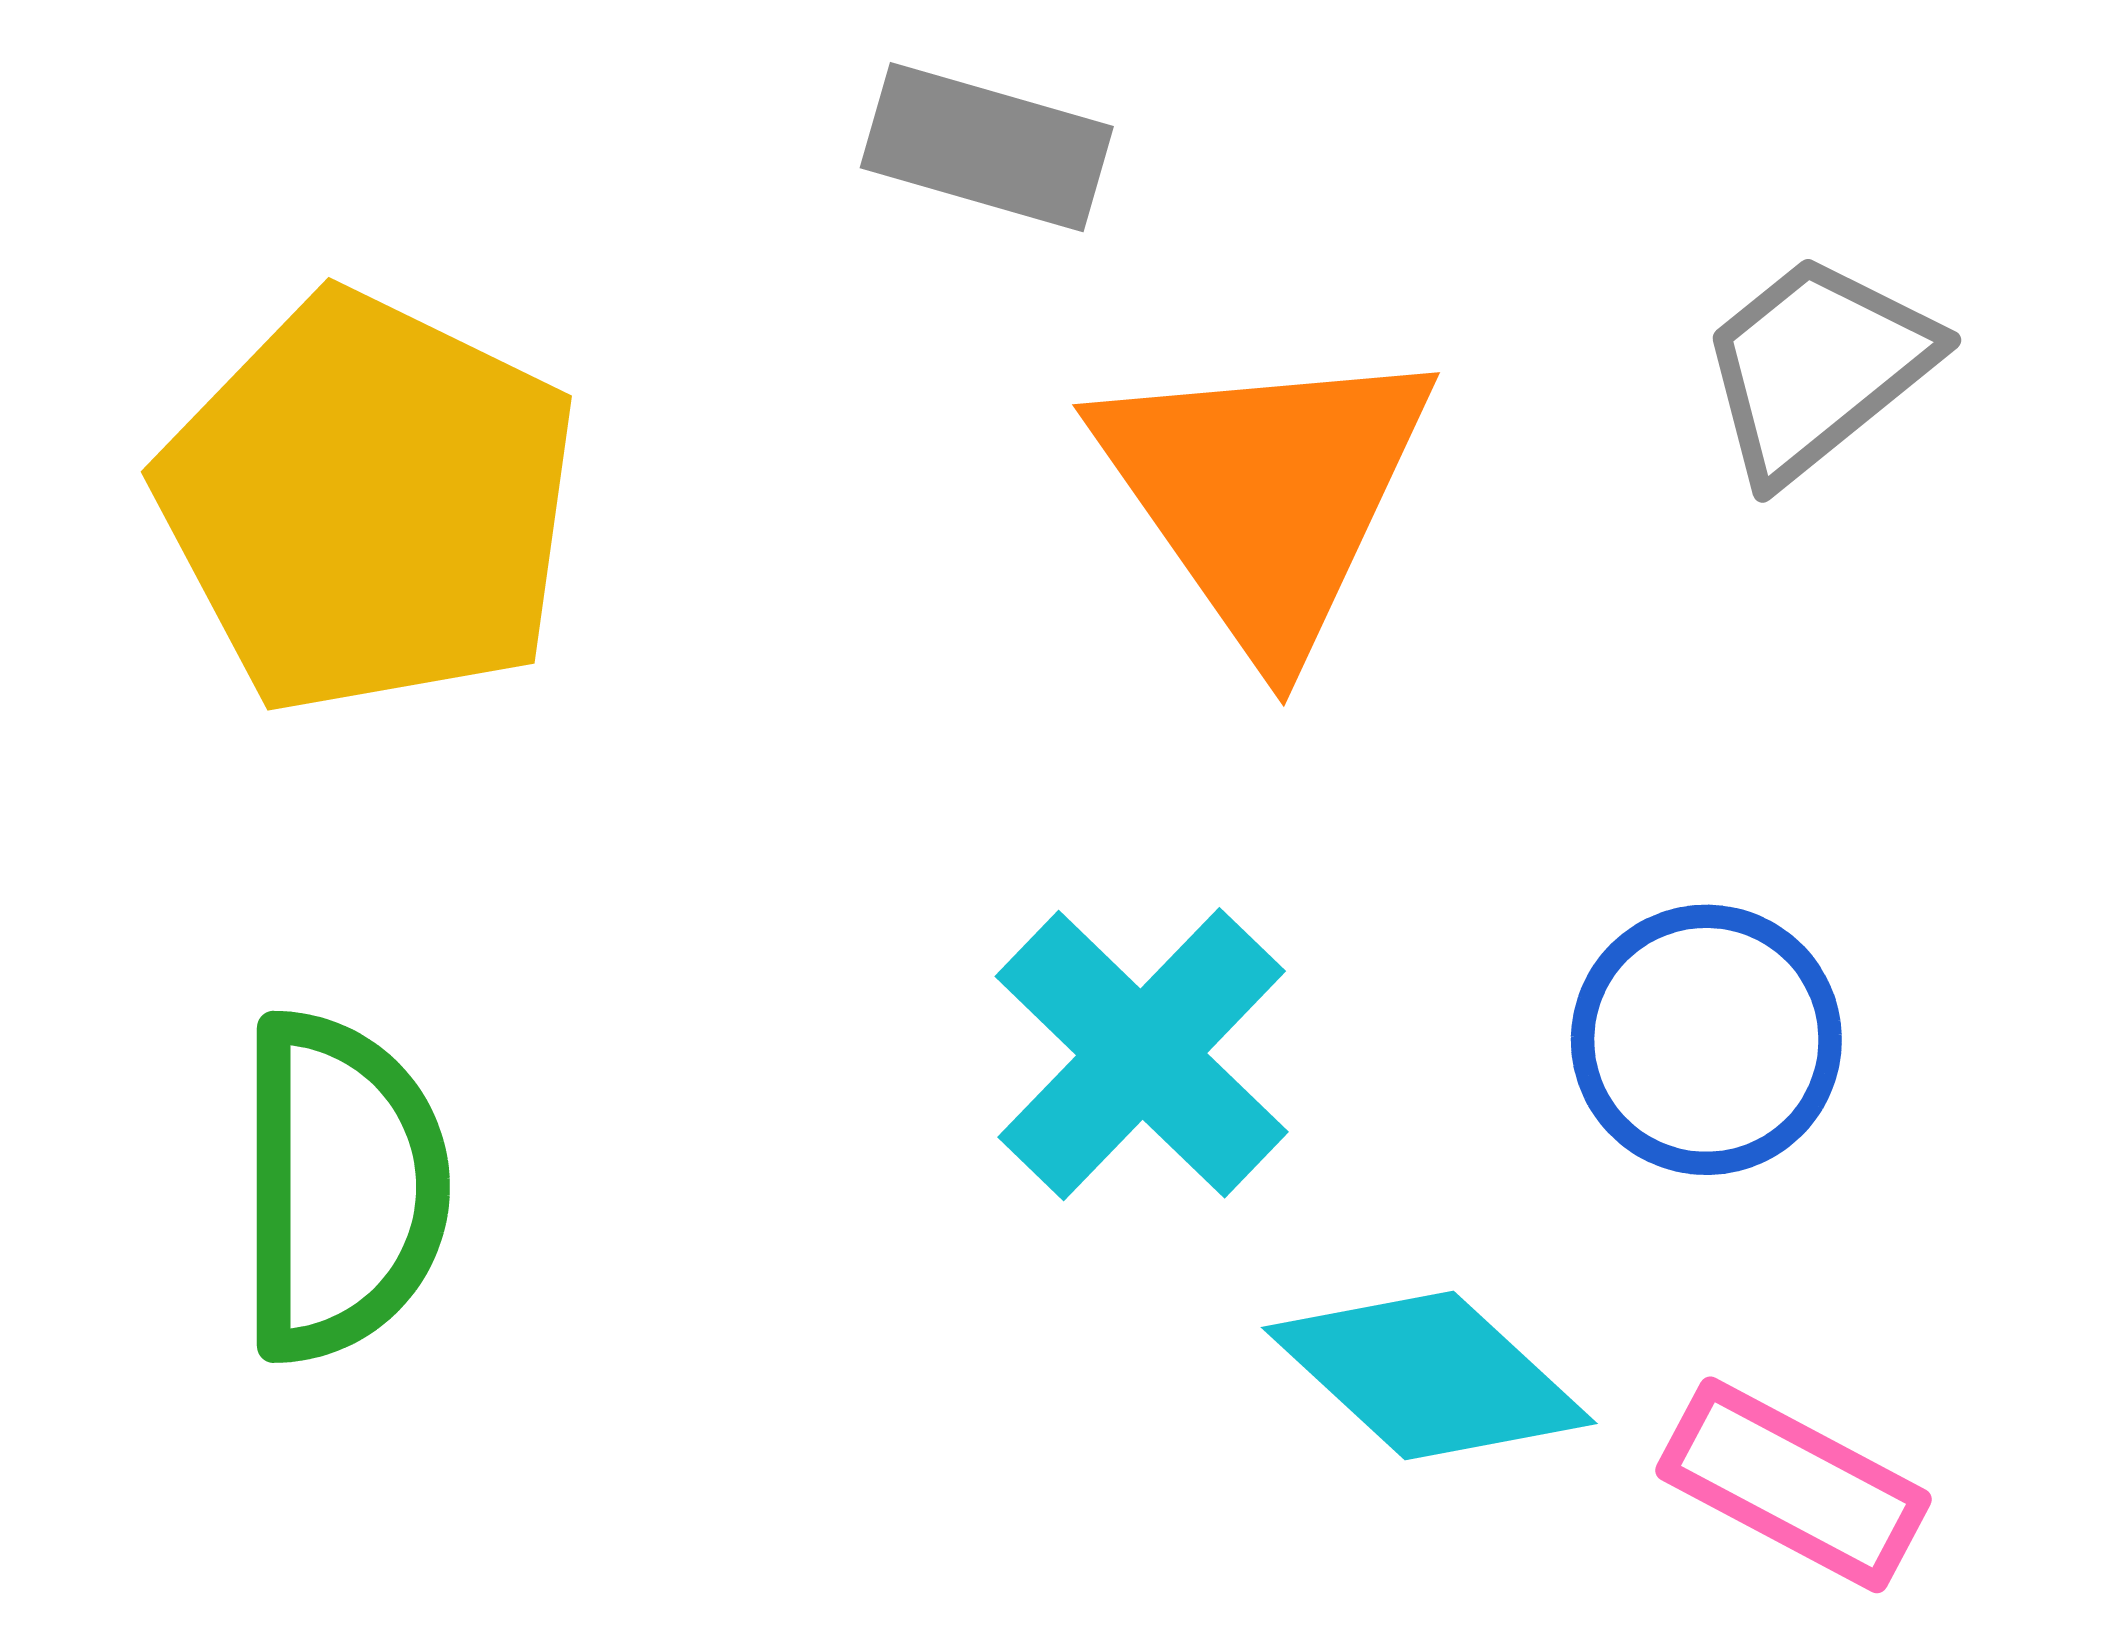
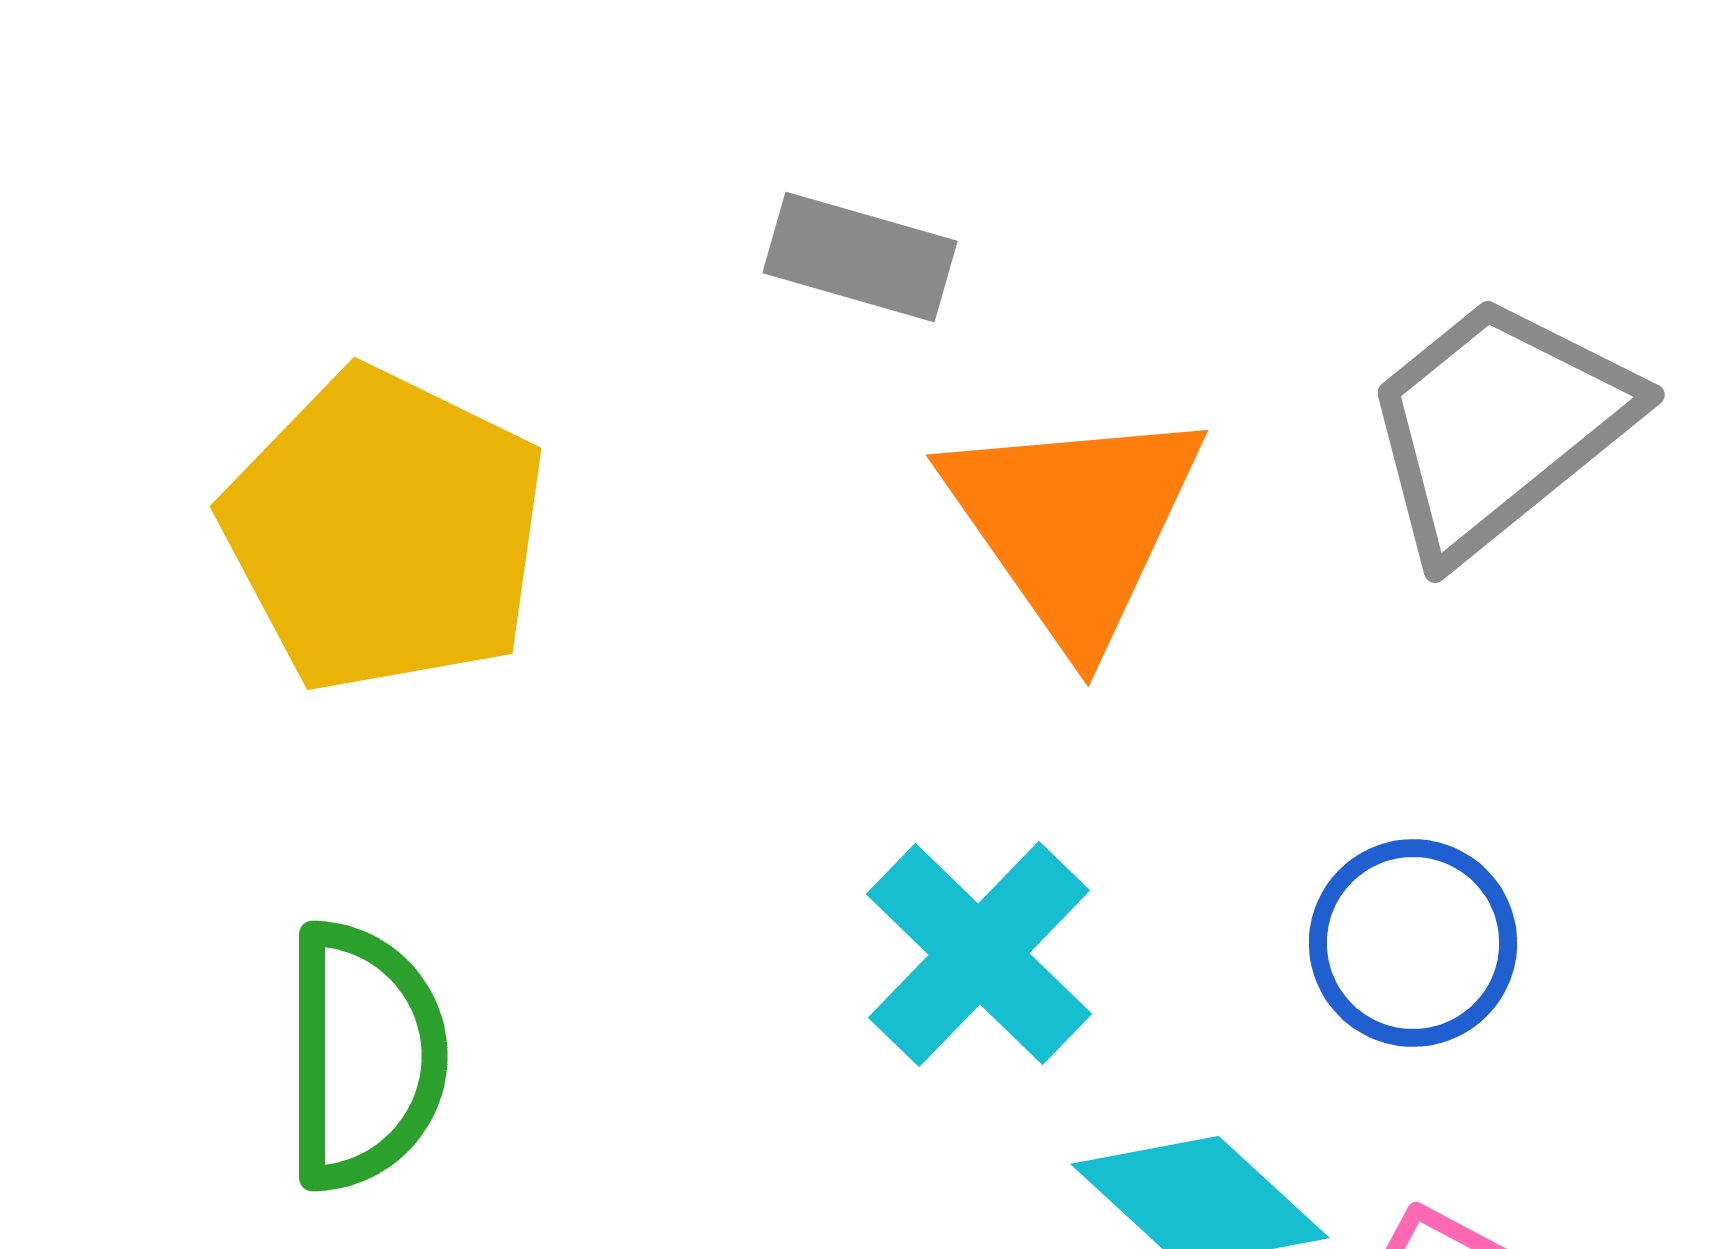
gray trapezoid: (1817, 367) -> (1498, 426), size x1.5

